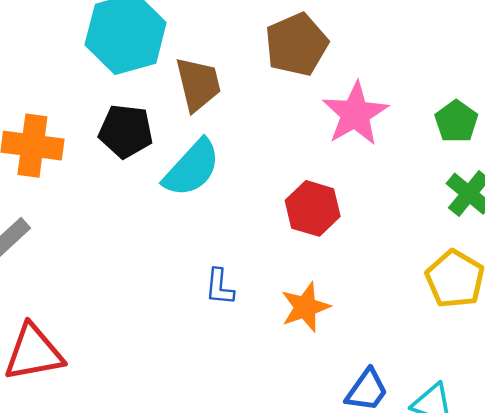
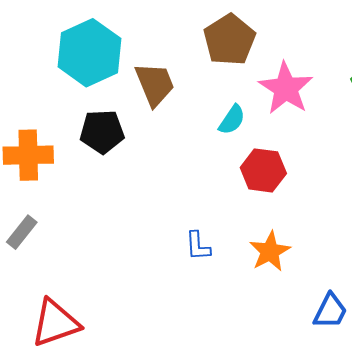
cyan semicircle: (192, 168) -> (232, 120), moved, size x0.6

